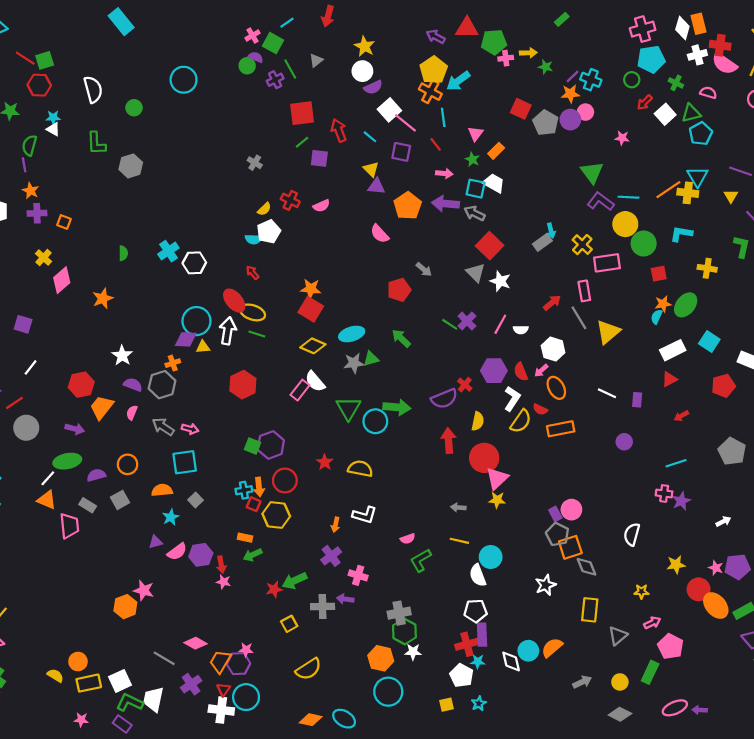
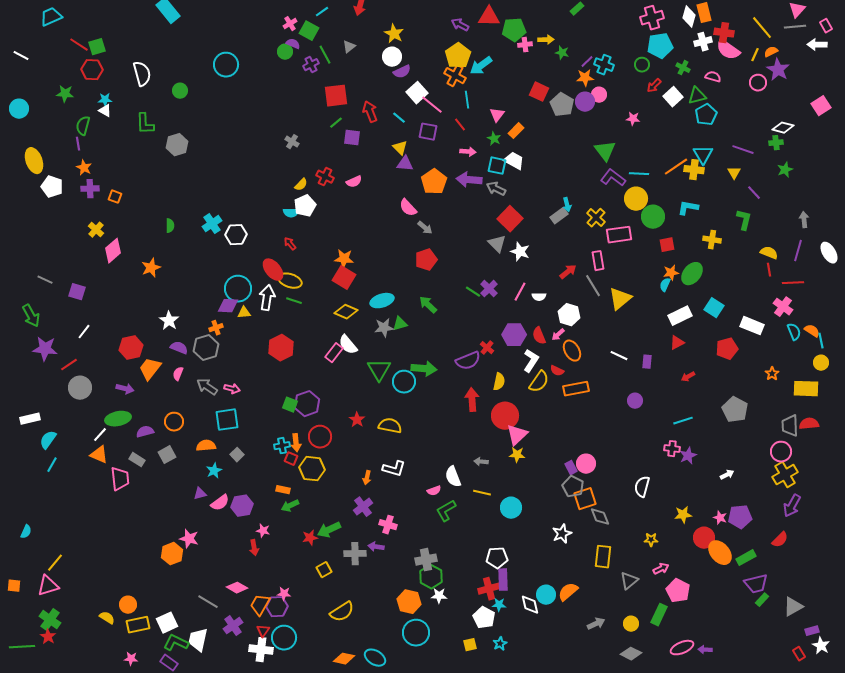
gray arrow: (424, 269) -> (425, 228), moved
red arrow: (221, 565) -> (254, 548), moved
white semicircle: (478, 575) -> (453, 477), moved

